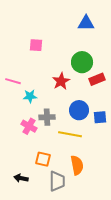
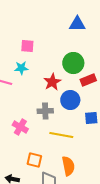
cyan star: (30, 96) -> (21, 68), moved
blue circle: (79, 110) -> (70, 100), moved
gray cross: (47, 117) -> (45, 111), moved

